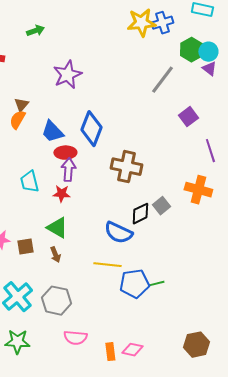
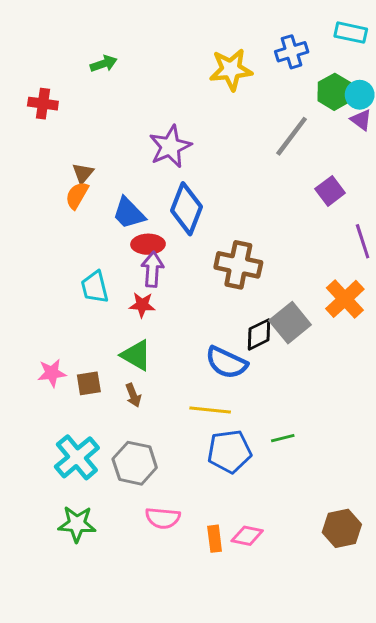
yellow star: (141, 23) -> (231, 70), moved
purple star: (67, 75) -> (170, 147), moved
orange cross: (198, 190) -> (345, 299), turned 32
gray square: (161, 206) -> (290, 323), size x1.5
blue pentagon: (134, 284) -> (229, 451), moved

